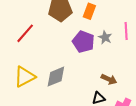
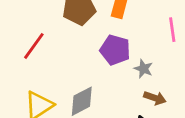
gray star: (105, 37) -> (143, 69), moved

